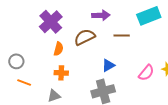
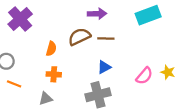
purple cross: (51, 22) -> (20, 19), moved
brown line: (122, 36) -> (106, 38), moved

